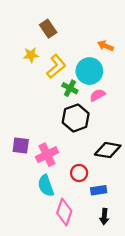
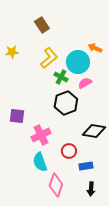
orange arrow: (105, 46) -> (95, 48), moved
yellow star: (31, 55) -> (12, 52), moved
purple square: (21, 146) -> (17, 116), moved

